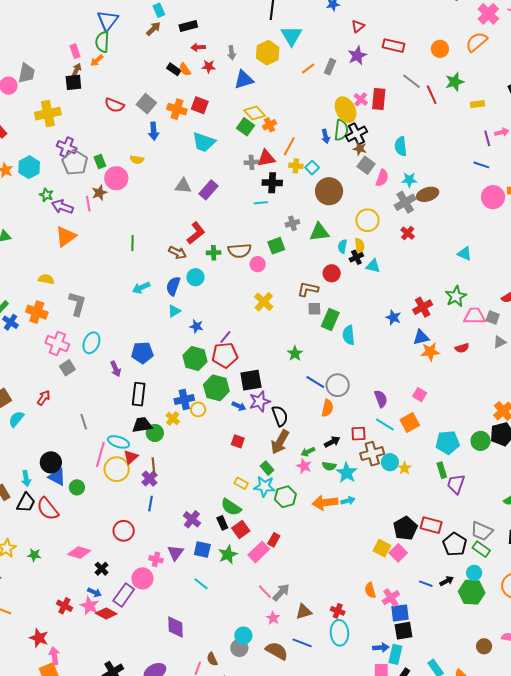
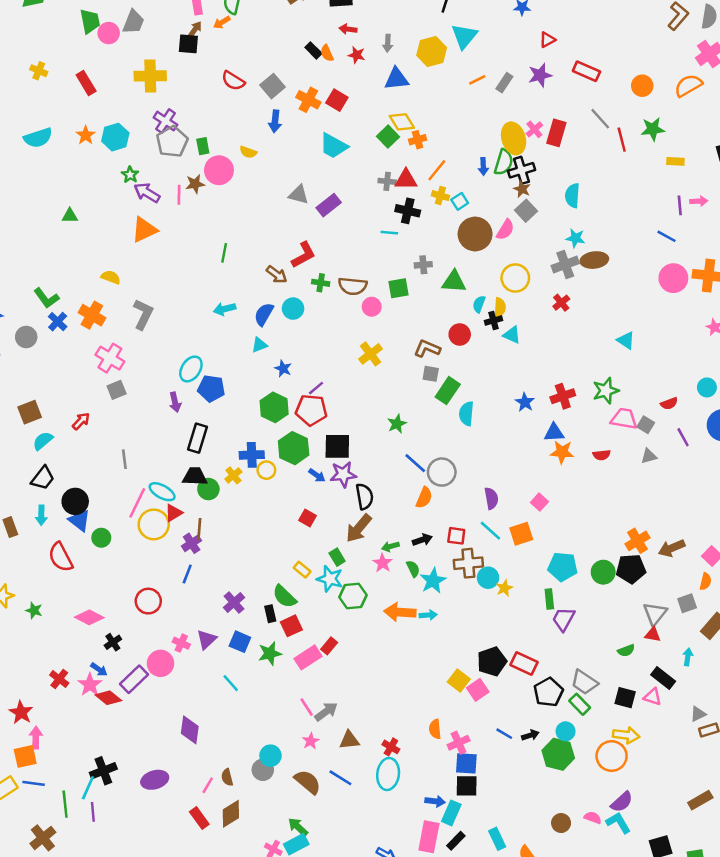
pink semicircle: (382, 178) -> (505, 230), moved
cyan ellipse: (91, 343) -> (191, 369), moved
green semicircle: (329, 466) -> (413, 569), turned -136
black trapezoid: (26, 503) -> (43, 478), moved

